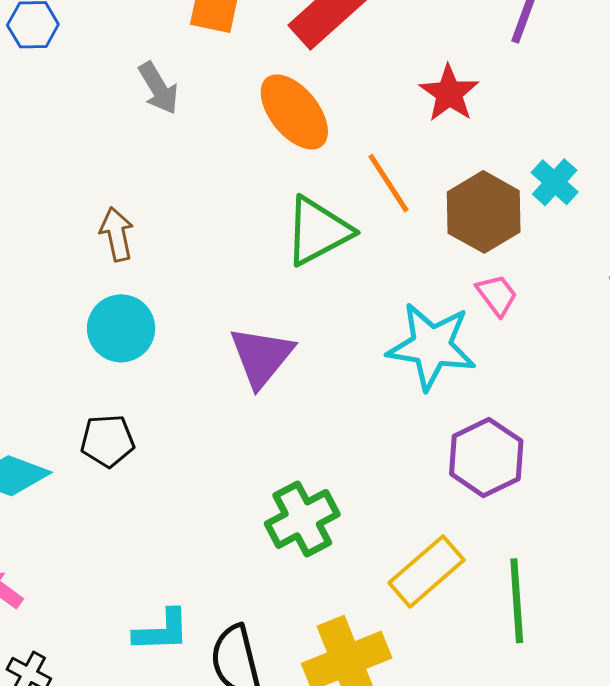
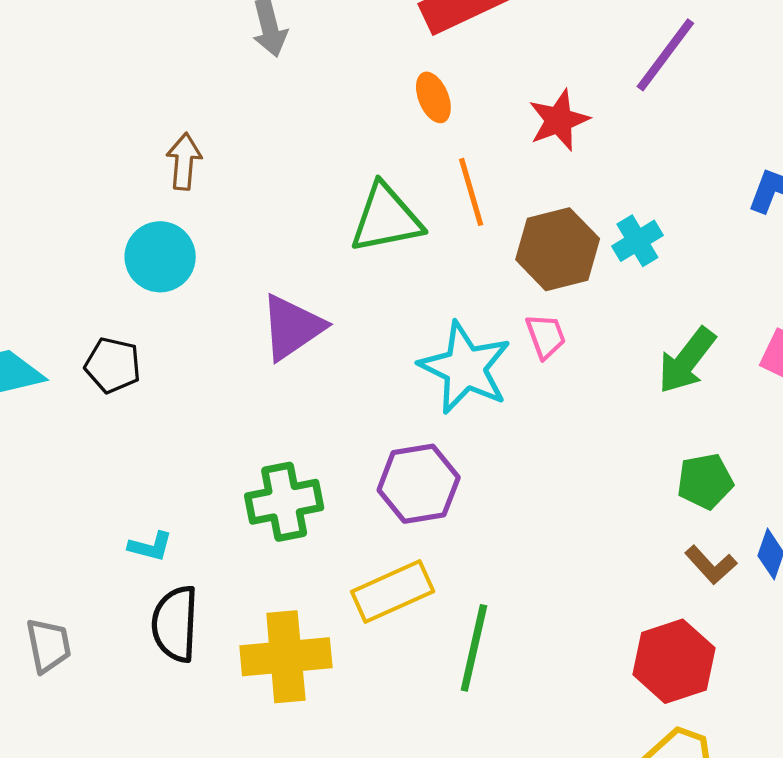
orange ellipse: (294, 112) -> (433, 97), moved, size x0.6
purple hexagon: (486, 457) -> (419, 484), moved
cyan L-shape: (162, 631) -> (150, 546), moved, size x0.7

